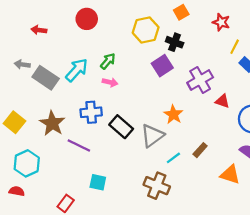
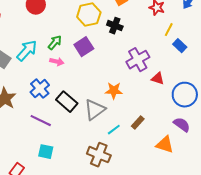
purple square: (162, 66) -> (84, 47), moved
blue cross: (91, 112) -> (40, 89), turned -36
orange star: (173, 114) -> (114, 91), turned -30
purple line: (79, 146) -> (41, 121), moved

